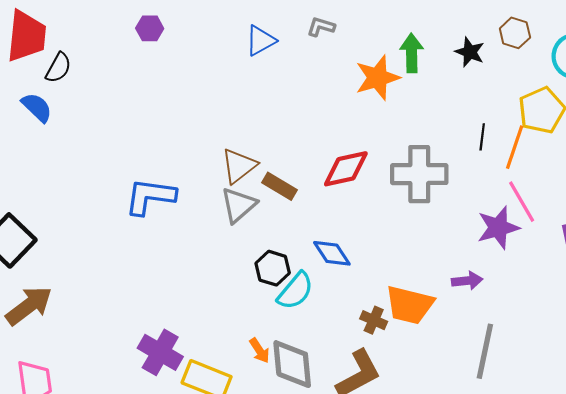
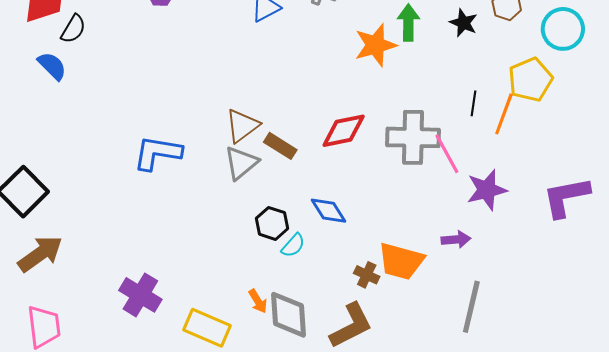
pink line: (522, 202) -> (447, 154), moved
cyan semicircle: (295, 291) -> (293, 245), size x0.7
purple cross: (160, 352) -> (140, 295), moved

